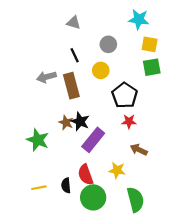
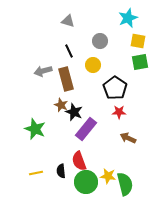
cyan star: (139, 19) -> (128, 18), turned -30
brown star: (66, 123) -> (61, 105), moved
yellow star: (117, 170) -> (108, 176), moved

